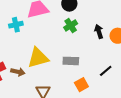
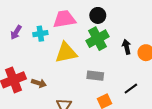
green cross: (71, 26) -> (98, 39), size x1.5
yellow triangle: (38, 58) -> (66, 53), moved

